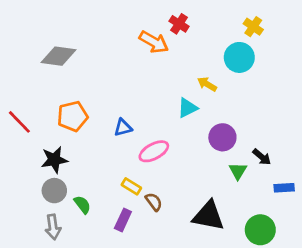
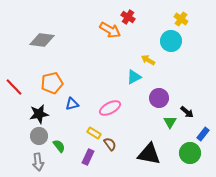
blue triangle: (123, 128) -> (72, 104), moved
blue rectangle: (284, 188) -> (203, 134), turned -48
green circle: (260, 230) -> (190, 153), moved

